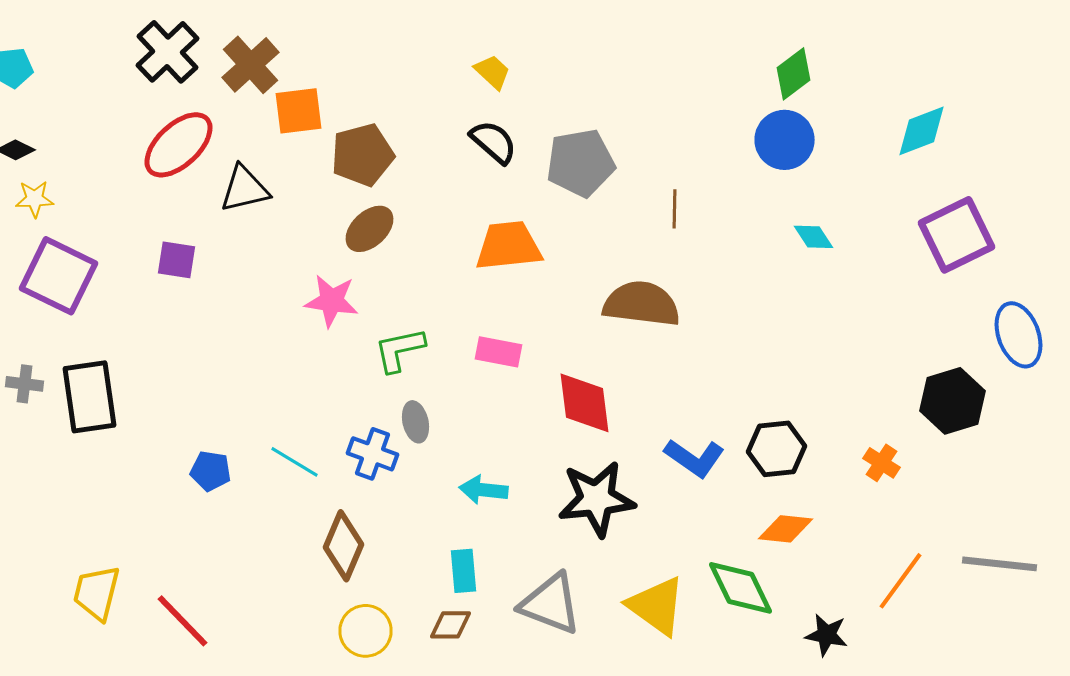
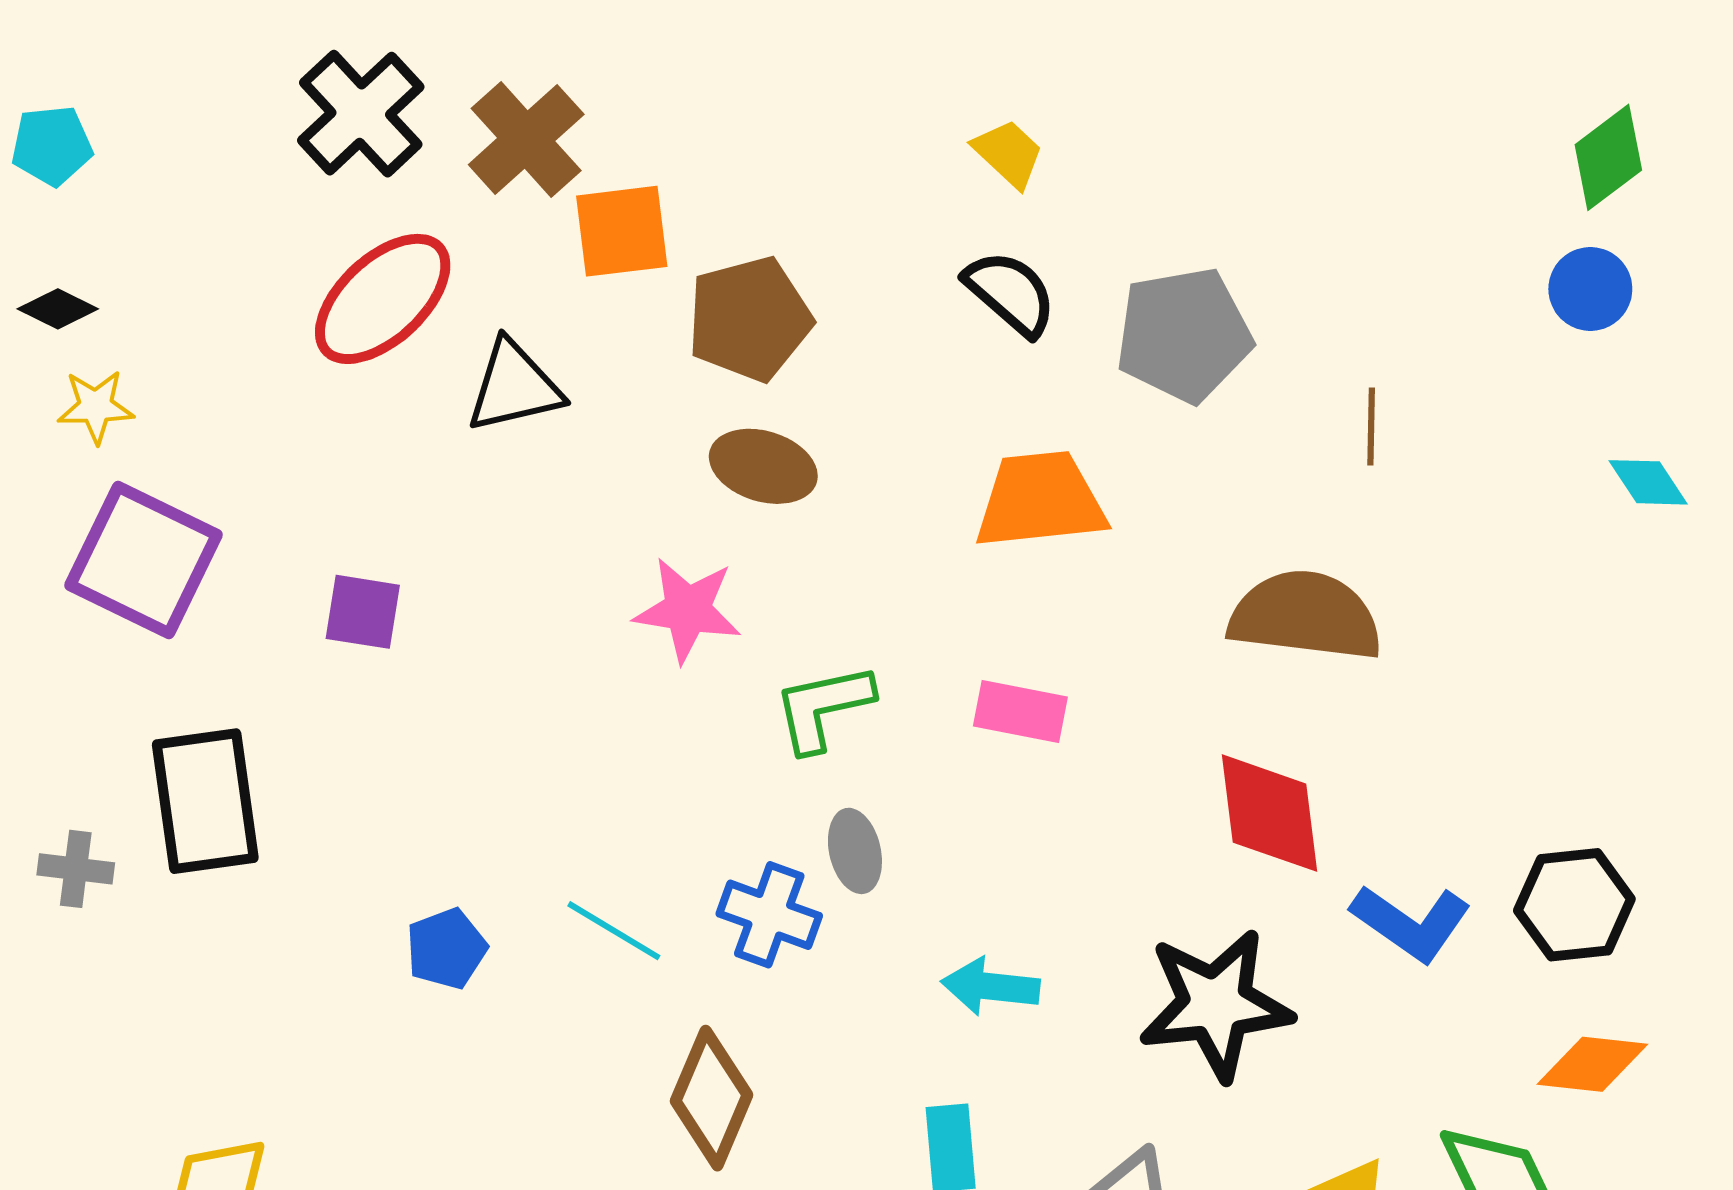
blue circle: (784, 140) -> (1590, 289), size x0.7
brown ellipse: (370, 229) -> (763, 466), turned 60
purple square: (176, 260) -> (363, 612), moved
gray cross: (24, 384) -> (76, 869), moved
red diamond: (584, 403) -> (1269, 813), moved
blue pentagon: (210, 471) -> (446, 949), turned -30

